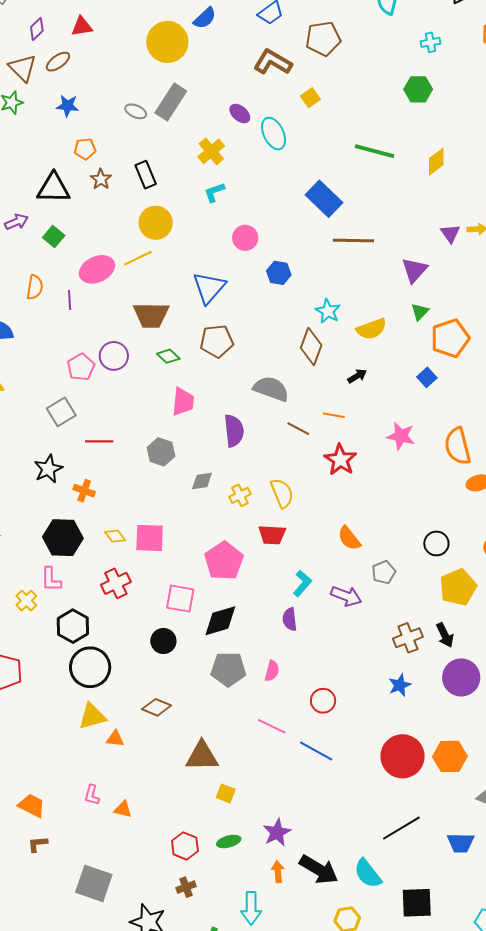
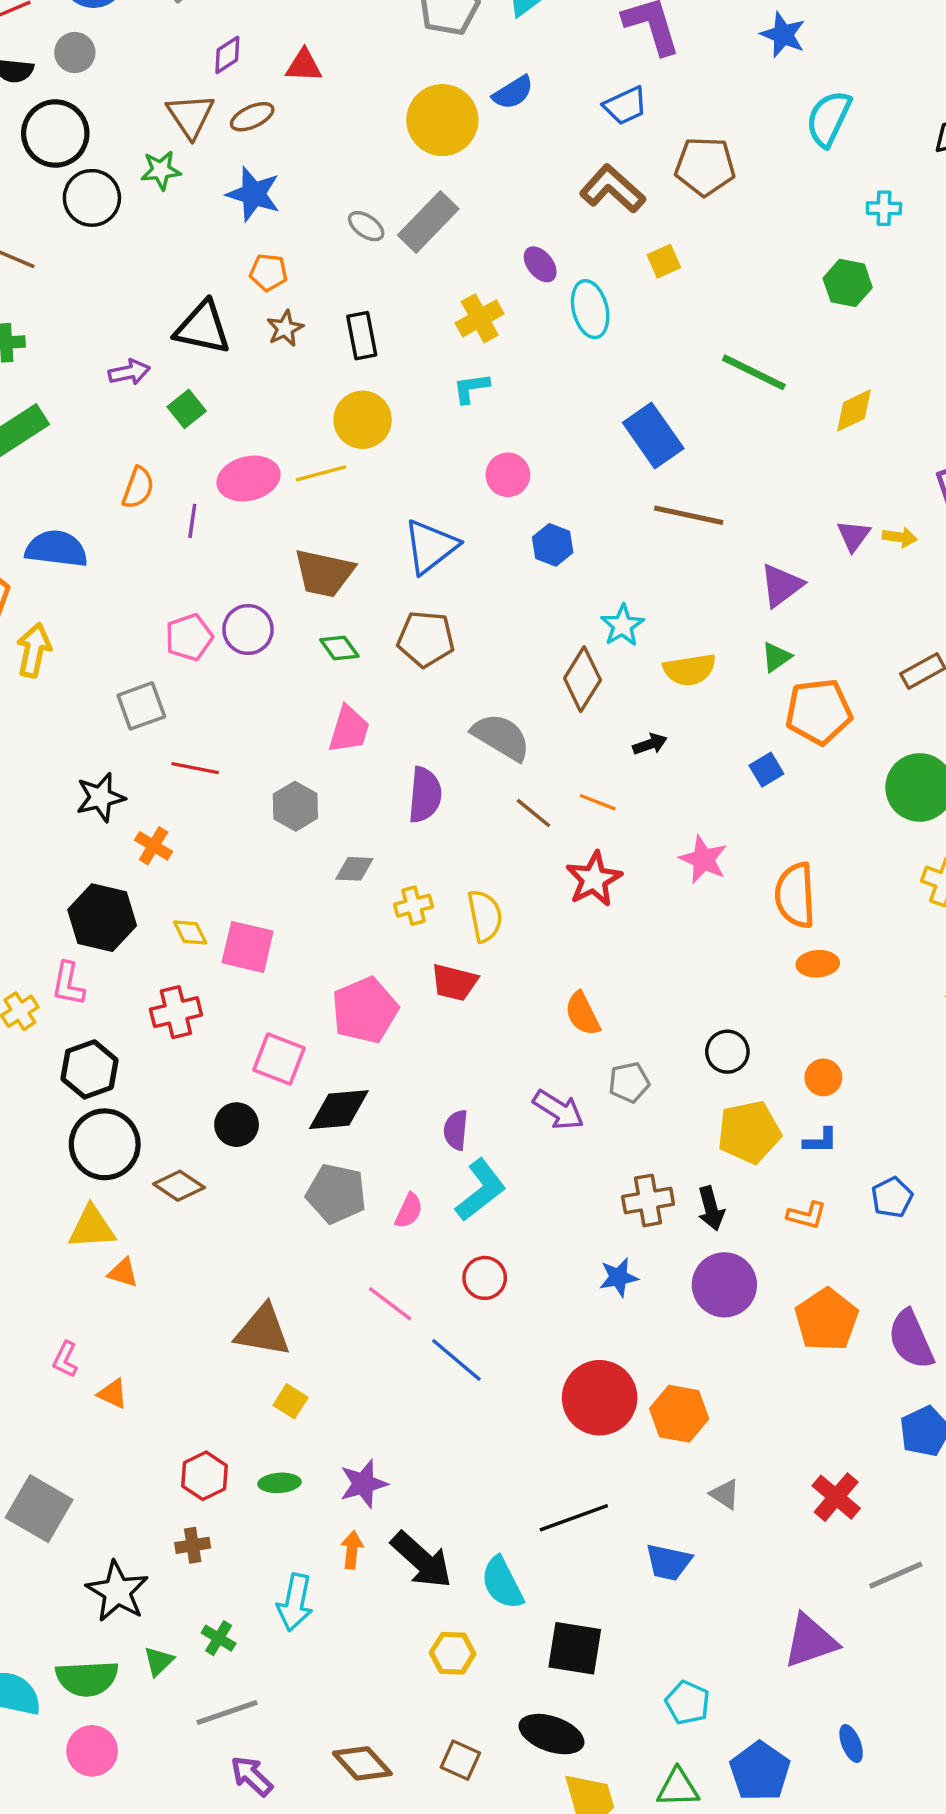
blue star: (68, 106) -> (253, 194), size x1.4
cyan L-shape: (302, 583) -> (481, 1190), moved, size x1.4
brown diamond: (157, 707) -> (179, 1186), moved

